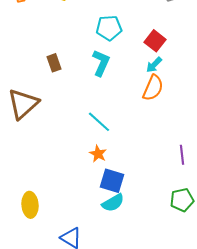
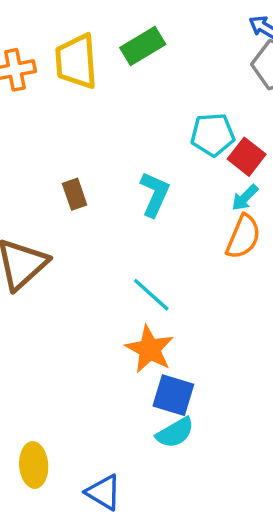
cyan pentagon: (109, 28) -> (213, 135), moved
orange star: (98, 154) -> (150, 349), size x1.6
yellow ellipse: (30, 205) -> (34, 465), moved

